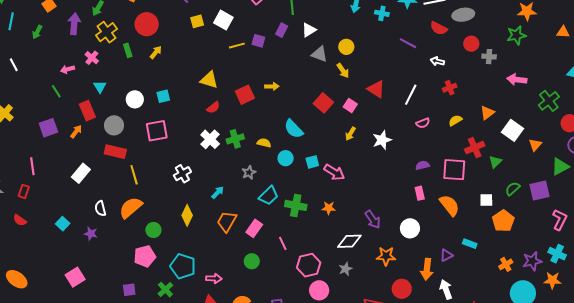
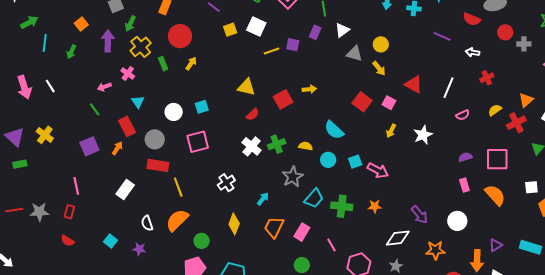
red cross: (475, 148) -> (516, 123), moved
gray star: (249, 172) -> (293, 177), size x1.5
cyan rectangle: (470, 244) -> (531, 247), moved, size x1.5

